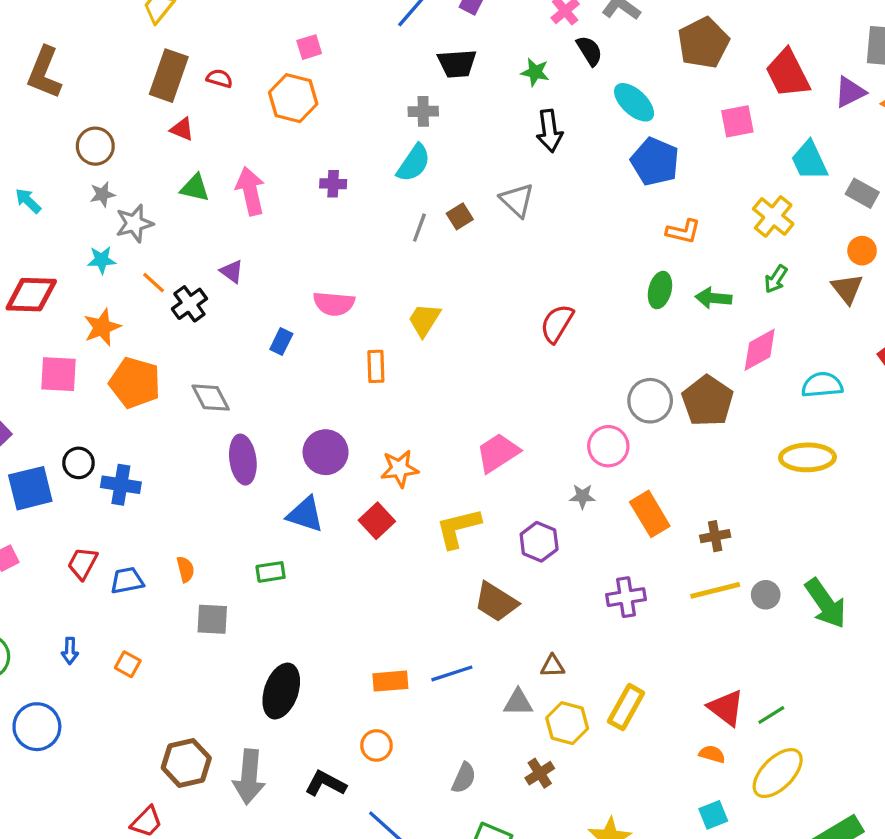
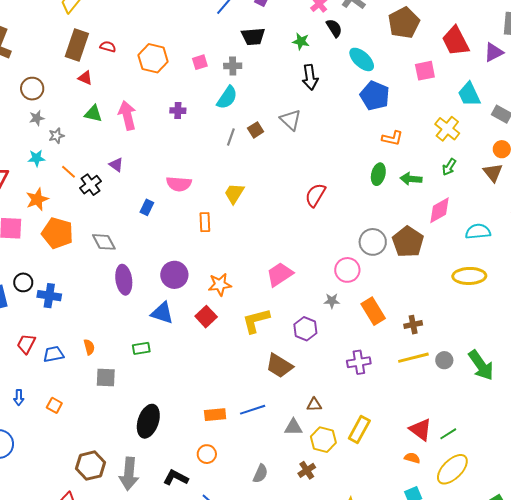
pink square: (309, 47) -> (200, 62), moved
gray star: (134, 223) -> (56, 136), size x0.7

